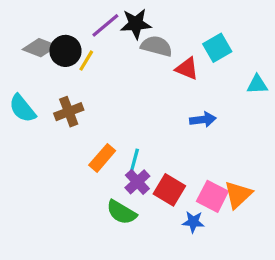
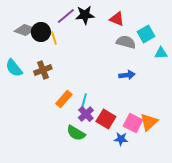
gray semicircle: (157, 46) -> (126, 42), moved
cyan square: (217, 48) -> (146, 34), moved
yellow line: (86, 61) -> (54, 38), turned -48
red triangle: (187, 69) -> (117, 19), moved

